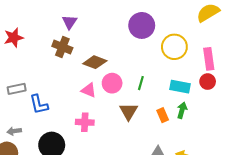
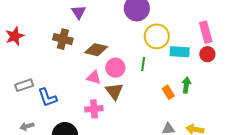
purple triangle: (70, 22) -> (79, 12), moved
yellow circle: (174, 47) -> (157, 36), moved
cyan rectangle: (180, 87) -> (180, 52), moved
brown triangle: (129, 111) -> (114, 91), moved

